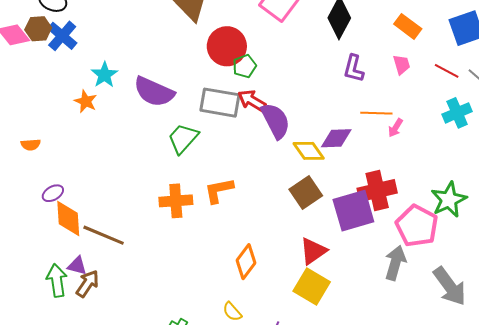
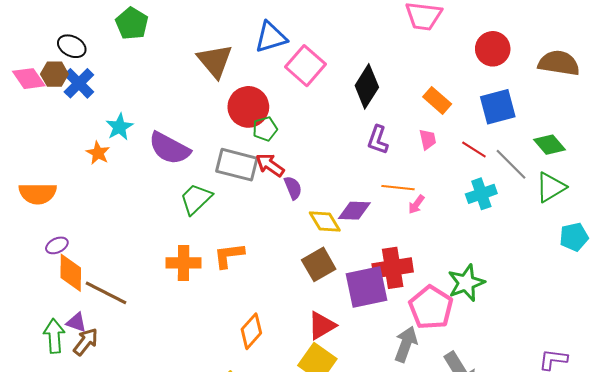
purple semicircle: (276, 121) -> (293, 188), size x0.6
orange semicircle: (31, 145) -> (38, 193), size x1.8

